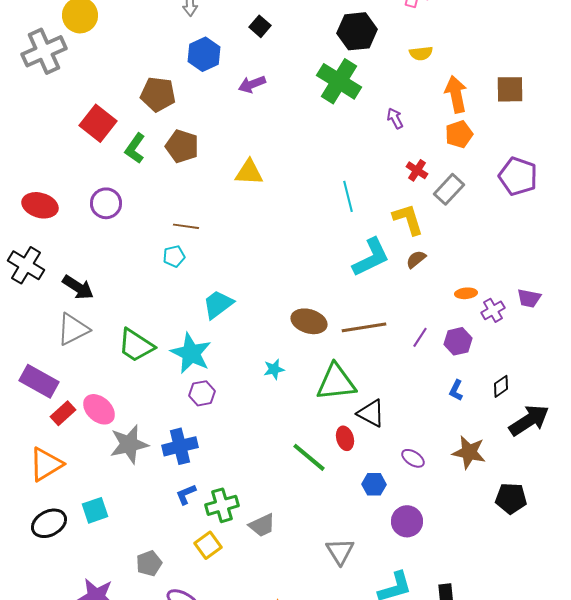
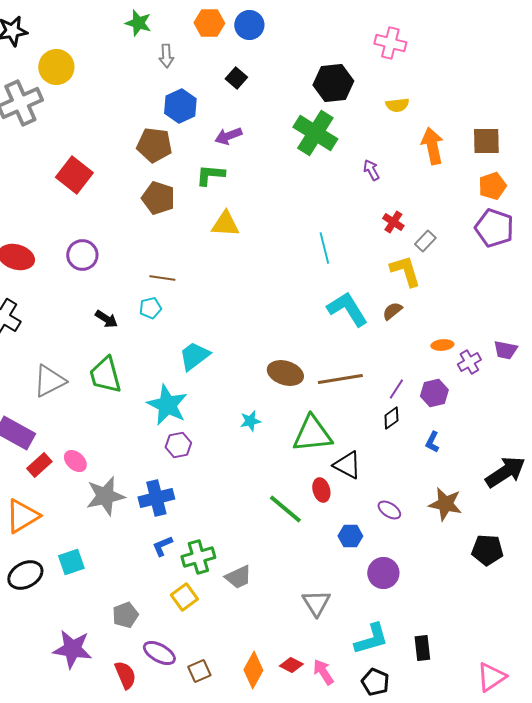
brown pentagon: (158, 94) -> (154, 145), moved
orange pentagon: (459, 134) -> (492, 186), moved
green L-shape: (135, 148) -> (210, 175), moved, turned 60
gray rectangle: (449, 189) -> (425, 241), size x0.7
yellow L-shape: (408, 219) -> (405, 271), moved
cyan L-shape: (371, 257) -> (347, 309), turned -96
black arrow: (78, 287) -> (106, 319), moved, size x0.7
green trapezoid: (136, 345) -> (105, 375), moved, turned 42
black diamond: (501, 386) -> (391, 418), moved
pink ellipse: (99, 409) -> (75, 461), size x0.7

